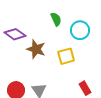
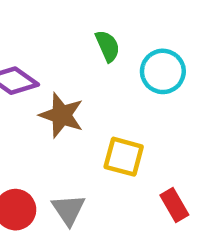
yellow square: (66, 56) -> (124, 157), moved, turned 30

